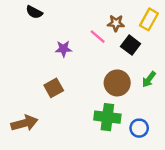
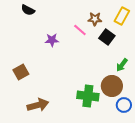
brown circle: (117, 83) -> (112, 86), moved
brown square: (54, 88) -> (21, 72), moved
brown arrow: (24, 123) -> (38, 105), moved
blue circle: (139, 128) -> (124, 105), moved

